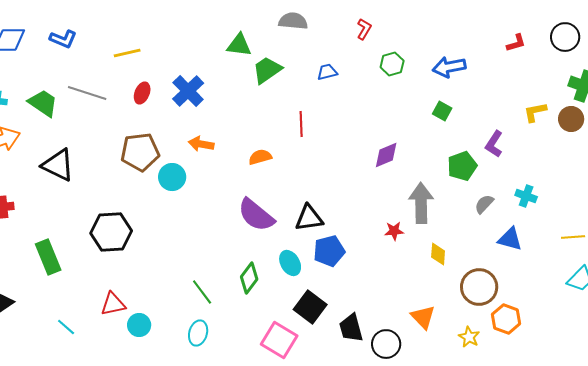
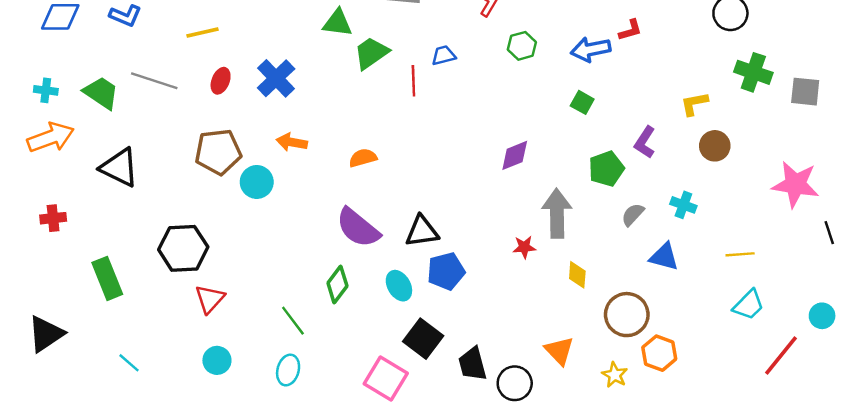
red L-shape: (516, 43) -> (630, 30), moved
brown circle: (571, 119) -> (715, 146), moved
red line: (301, 124) -> (413, 81), moved
green diamond: (249, 278) -> (337, 284), moved
red triangle: (113, 304) -> (210, 299), moved, turned -36

